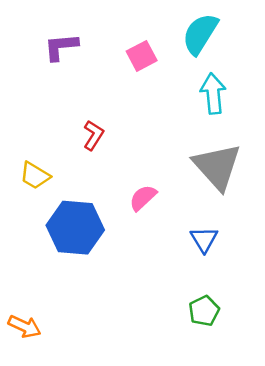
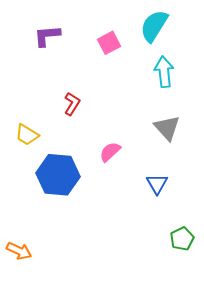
gray triangle: (217, 166) -> (167, 128), size x0.7
green pentagon: (204, 311) -> (182, 239), moved

